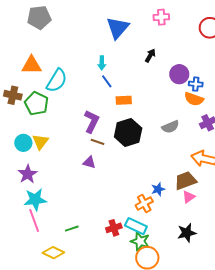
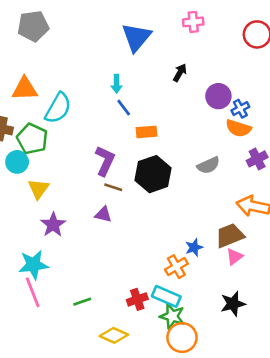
blue cross: (196, 84) -> (240, 109), turned -32
cyan circle: (23, 143) -> (17, 162), moved
purple star: (28, 174) -> (53, 225), moved
yellow diamond: (53, 253) -> (114, 335), moved

